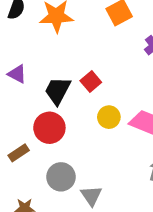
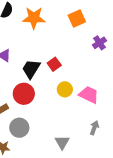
gray circle: (61, 177) -> (19, 128), moved
gray triangle: (91, 196) -> (62, 142), moved

